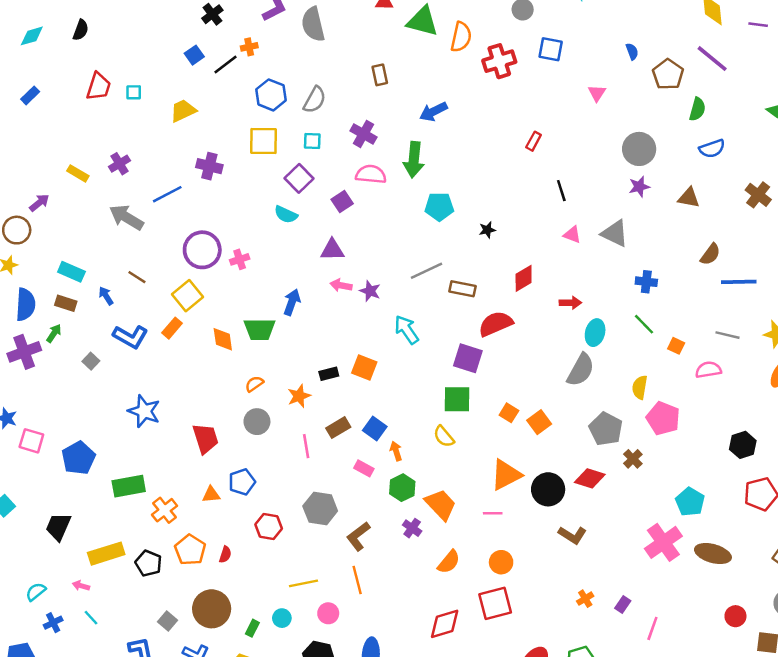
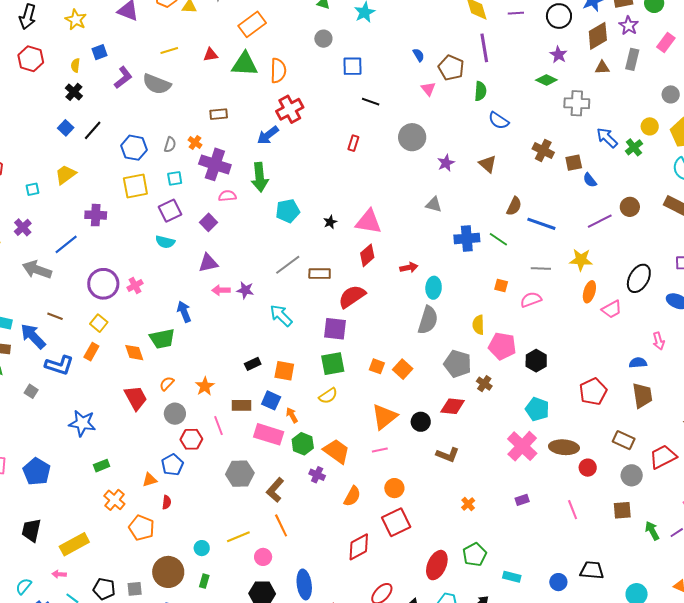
gray semicircle: (313, 24) -> (157, 84), turned -44
orange cross: (249, 47) -> (195, 142), moved, turned -32
purple line: (712, 59) -> (484, 48), turned 52
red cross: (499, 61) -> (290, 109), moved
brown rectangle: (380, 75) -> (219, 114), turned -72
cyan square: (134, 92) -> (33, 189), moved
pink triangle: (597, 93) -> (428, 89), moved
gray semicircle: (315, 100) -> (170, 145), size x0.7
purple cross: (363, 134) -> (215, 164), size x1.4
gray circle: (639, 149) -> (412, 137), moved
blue semicircle: (712, 149) -> (499, 121), turned 65
pink semicircle: (371, 174) -> (227, 196), size x0.7
purple square: (299, 178) -> (170, 211), turned 30
black line: (561, 191) -> (371, 102), moved, turned -42
brown triangle: (689, 198) -> (488, 164), turned 42
gray triangle: (615, 233) -> (434, 205), size x0.7
pink triangle: (572, 235) -> (369, 222), moved, size x1.8
blue cross: (646, 282) -> (467, 238), size x1.4
blue line: (739, 282) -> (541, 224), turned 32
blue arrow: (106, 296) -> (33, 336), size x1.8
yellow square: (188, 296) -> (99, 323), size x0.7
blue arrow: (292, 302) -> (184, 312), turned -30
green line: (644, 324) -> (498, 239), moved
orange square: (364, 367) -> (284, 371), moved
black rectangle: (329, 374) -> (253, 364), moved
brown rectangle: (338, 428) -> (241, 405), turned 42
yellow semicircle: (444, 437) -> (328, 396), turned -72
red trapezoid: (205, 438) -> (136, 398), moved
black hexagon: (743, 445) -> (536, 361), moved
pink rectangle: (364, 468) -> (269, 434), size x1.8
green rectangle: (129, 486) -> (102, 466), moved, size x0.6
black circle: (548, 489) -> (421, 422), size x0.7
red hexagon: (269, 527) -> (191, 439), moved
red semicircle: (225, 554) -> (167, 502), moved
black pentagon: (148, 563) -> (104, 589), moved
purple rectangle: (623, 605) -> (522, 500), moved, turned 48
red circle: (735, 616) -> (588, 468), moved
cyan circle: (282, 618) -> (202, 548), moved
gray square: (167, 621) -> (135, 589), turned -35
pink line: (652, 628) -> (573, 510), moved, turned -30

